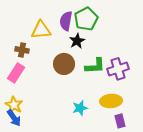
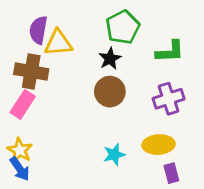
purple semicircle: (66, 21) -> (38, 30), moved
brown cross: (22, 50) -> (31, 72), size x1.6
brown circle: (64, 64) -> (110, 92), moved
green L-shape: (95, 66) -> (170, 52), moved

